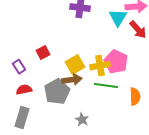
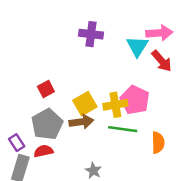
purple rectangle: (19, 67) -> (17, 143), moved
red semicircle: (24, 90) -> (43, 151), moved
gray pentagon: (57, 92) -> (47, 124), moved

